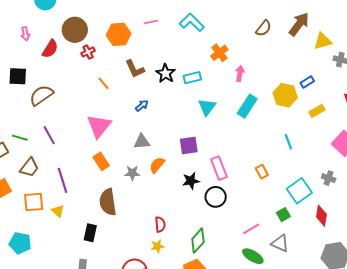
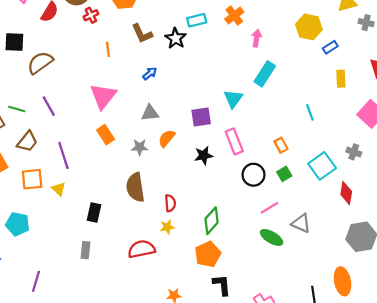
cyan rectangle: (192, 78) -> (197, 20), moved
orange line: (104, 83) -> (108, 49), turned 32
yellow hexagon: (285, 95) -> (309, 27), moved
cyan triangle: (207, 107) -> (233, 99), moved
yellow rectangle: (317, 111) -> (341, 79), turned -63
black circle: (216, 197) -> (253, 175), moved
brown semicircle: (108, 202) -> (135, 187), moved
green square: (283, 215) -> (284, 174), moved

